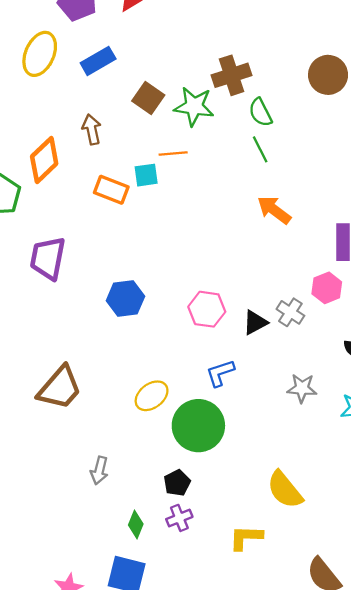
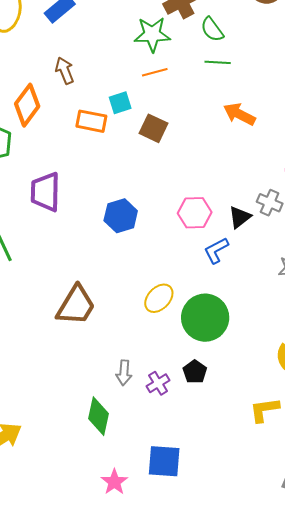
brown square: (148, 98) -> (153, 128), moved
green line: (260, 149) -> (218, 62), turned -50
orange line: (173, 154) -> (155, 72), moved
blue L-shape: (220, 373) -> (216, 250), moved
purple cross: (179, 518) -> (158, 383), moved
green diamond: (136, 525) -> (99, 416), moved, size x1.5

